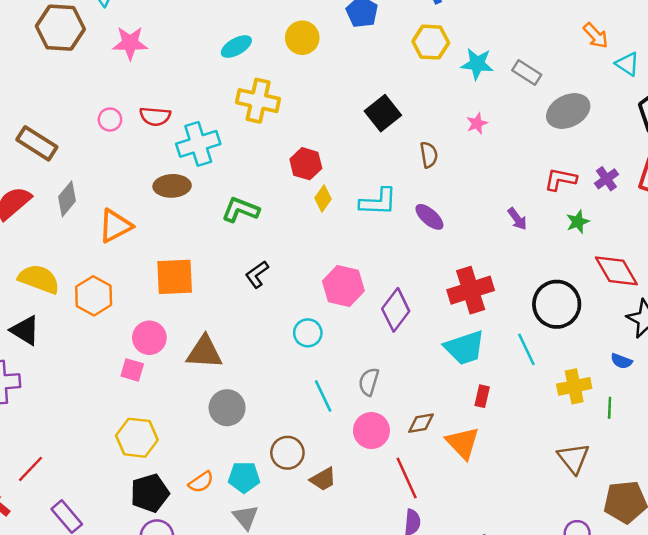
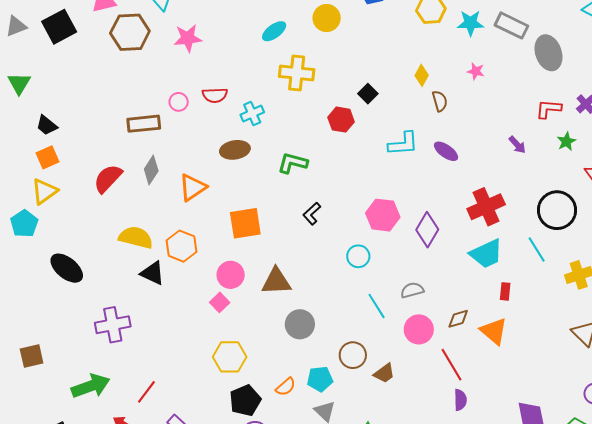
gray rectangle: (527, 73) -> (511, 25), size x1.4
gray ellipse: (568, 111) -> (548, 53), turned -76
black square: (383, 113) -> (368, 94), moved, size x0.7
pink star: (477, 123) -> (476, 71), turned -30
brown rectangle: (37, 143) -> (144, 124), moved, turned -32
cyan cross: (198, 144) -> (252, 113), size x0.7
yellow diamond: (323, 199) -> (422, 75), moved
black triangle: (25, 330) -> (153, 273), moved
pink square: (132, 370) -> (220, 302), turned 36
gray semicircle: (369, 382) -> (412, 290), turned 65

